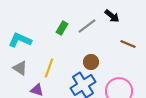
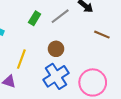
brown circle: (91, 62) -> (56, 49), moved

